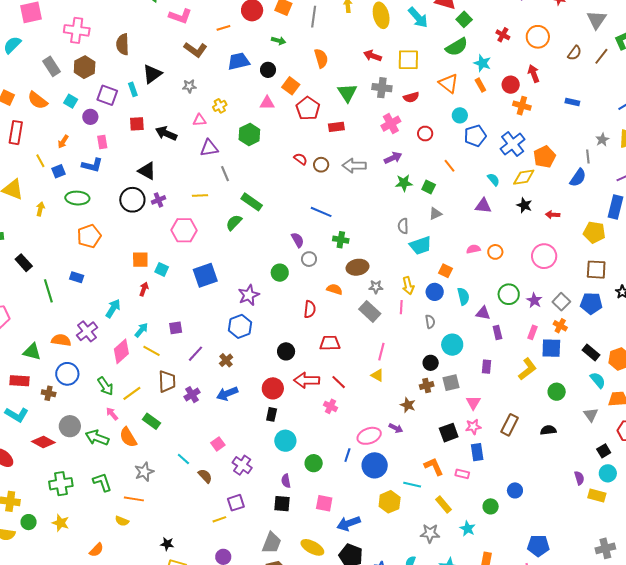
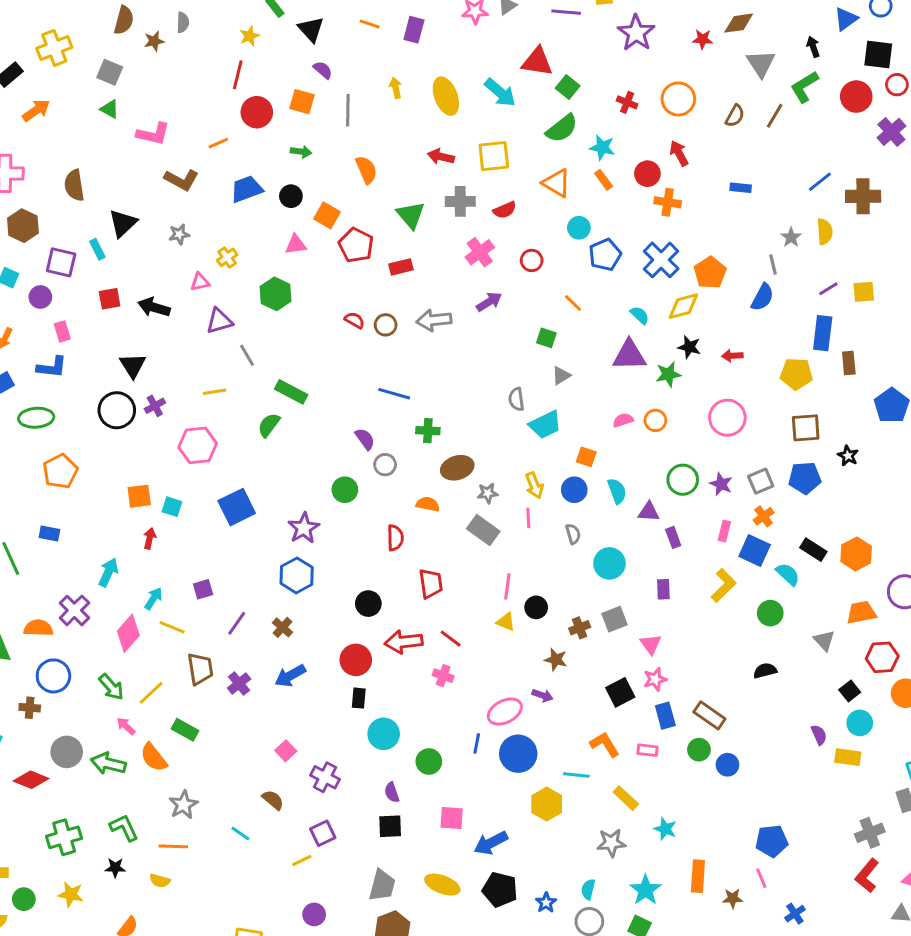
black triangle: (147, 171) -> (133, 366), turned 36
green star: (404, 183) -> (668, 374), moved
purple triangle: (483, 206) -> (629, 355), size x1.4
gray square: (561, 302) -> (761, 481), turned 30
orange cross: (560, 326) -> (764, 516), turned 32
red trapezoid: (330, 343) -> (431, 583), turned 90
blue square: (551, 348) -> (755, 550), turned 30
black circle: (431, 363) -> (536, 607), moved
cyan semicircle: (598, 380) -> (788, 574), moved
brown rectangle: (510, 425) -> (709, 715), moved, turned -75
cyan line: (183, 459) -> (240, 833), moved
green circle: (491, 506) -> (699, 750), moved
black star: (167, 544) -> (115, 868), moved

